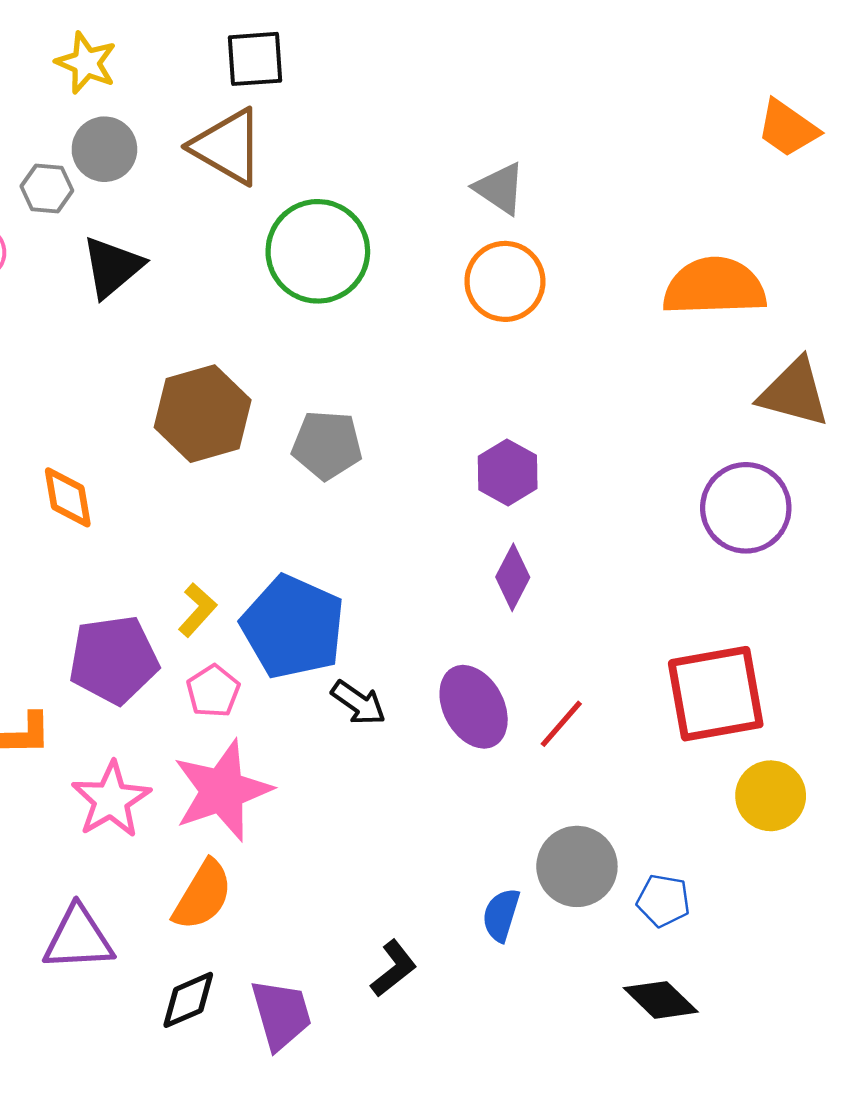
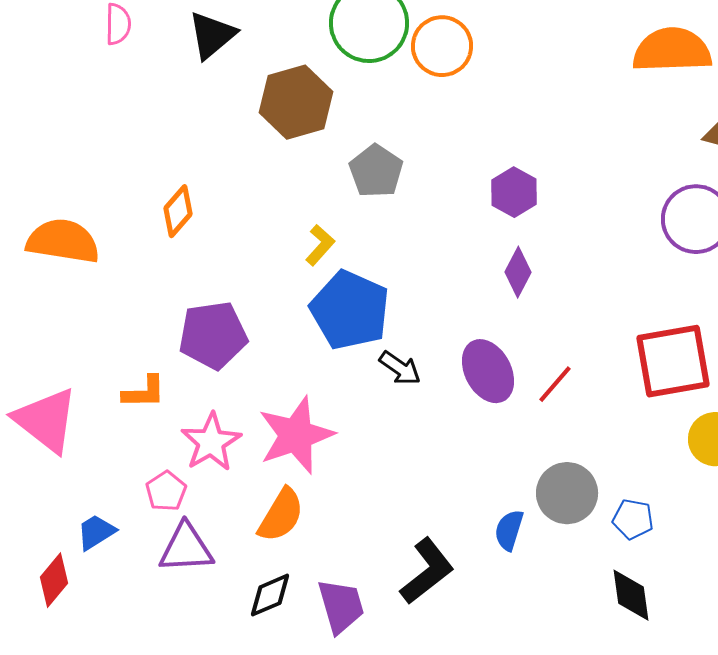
orange circle: (505, 281) -> (442, 46), moved
brown hexagon: (203, 414) -> (296, 102), moved
gray pentagon: (327, 445) -> (376, 171), turned 30
orange diamond: (68, 497) -> (178, 211), turned 51
yellow L-shape: (197, 610) -> (320, 245), moved
pink pentagon: (213, 691) -> (166, 491), moved
black L-shape: (394, 969) -> (427, 571), size x1.5
black diamond: (661, 1000) -> (631, 595), turned 38

